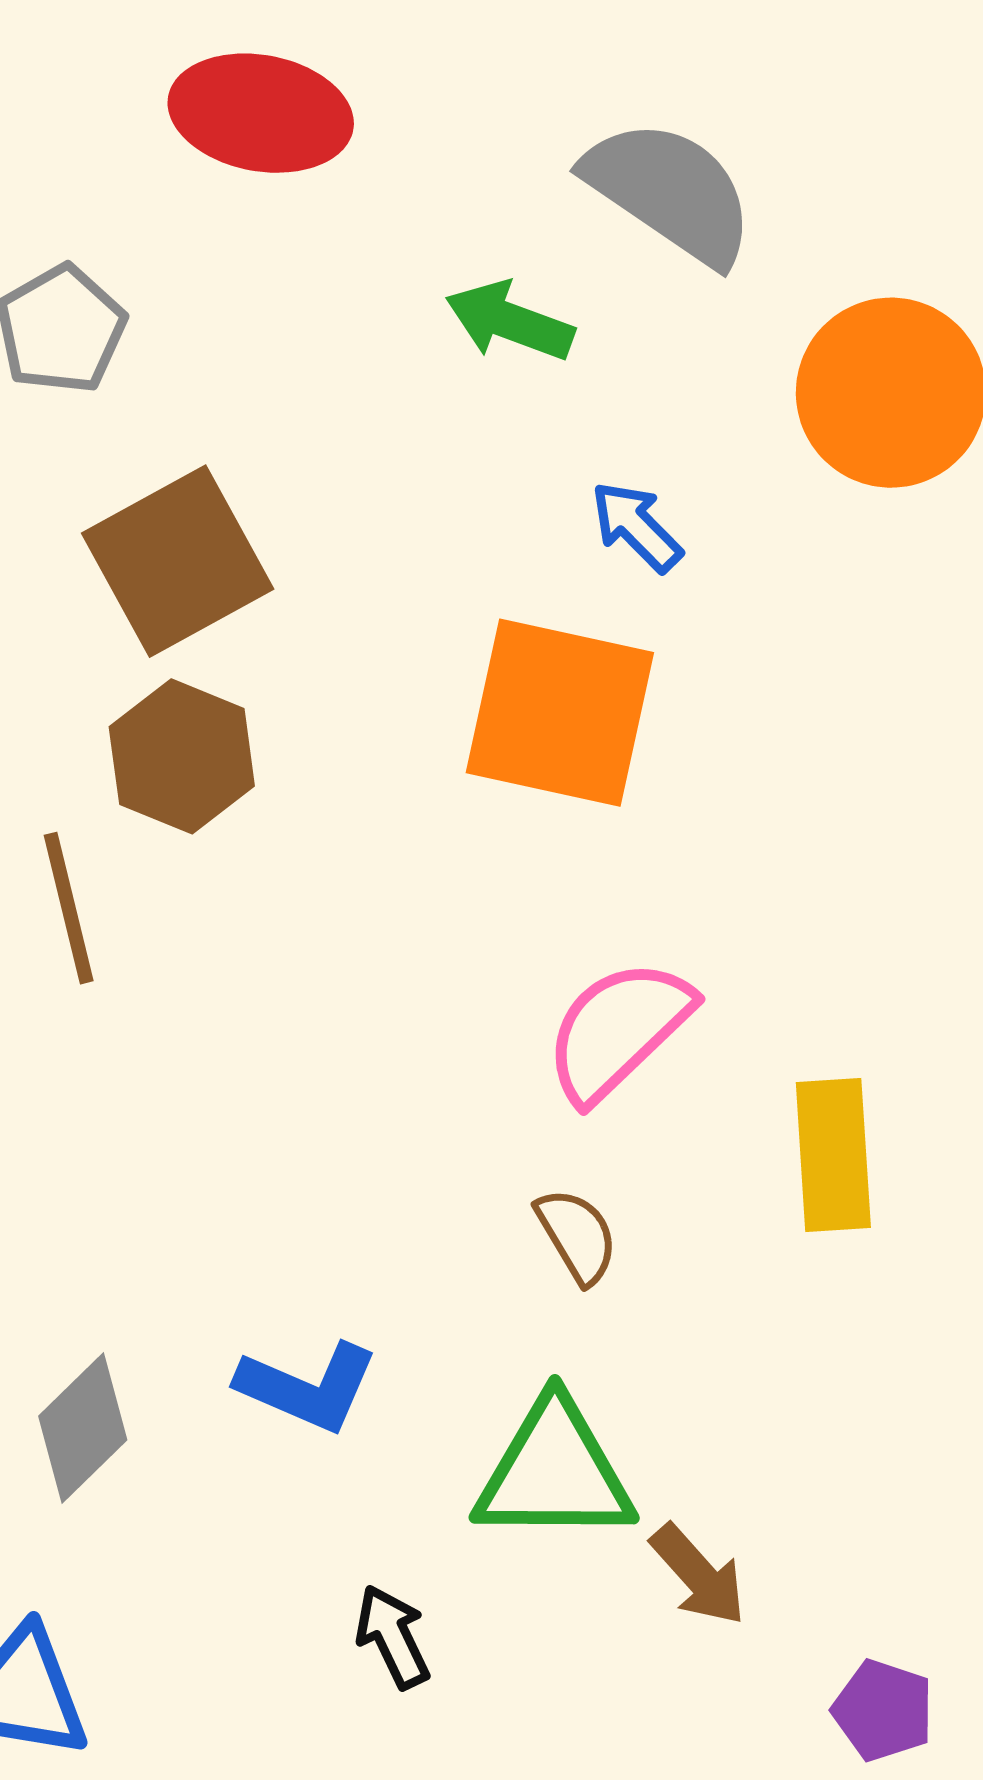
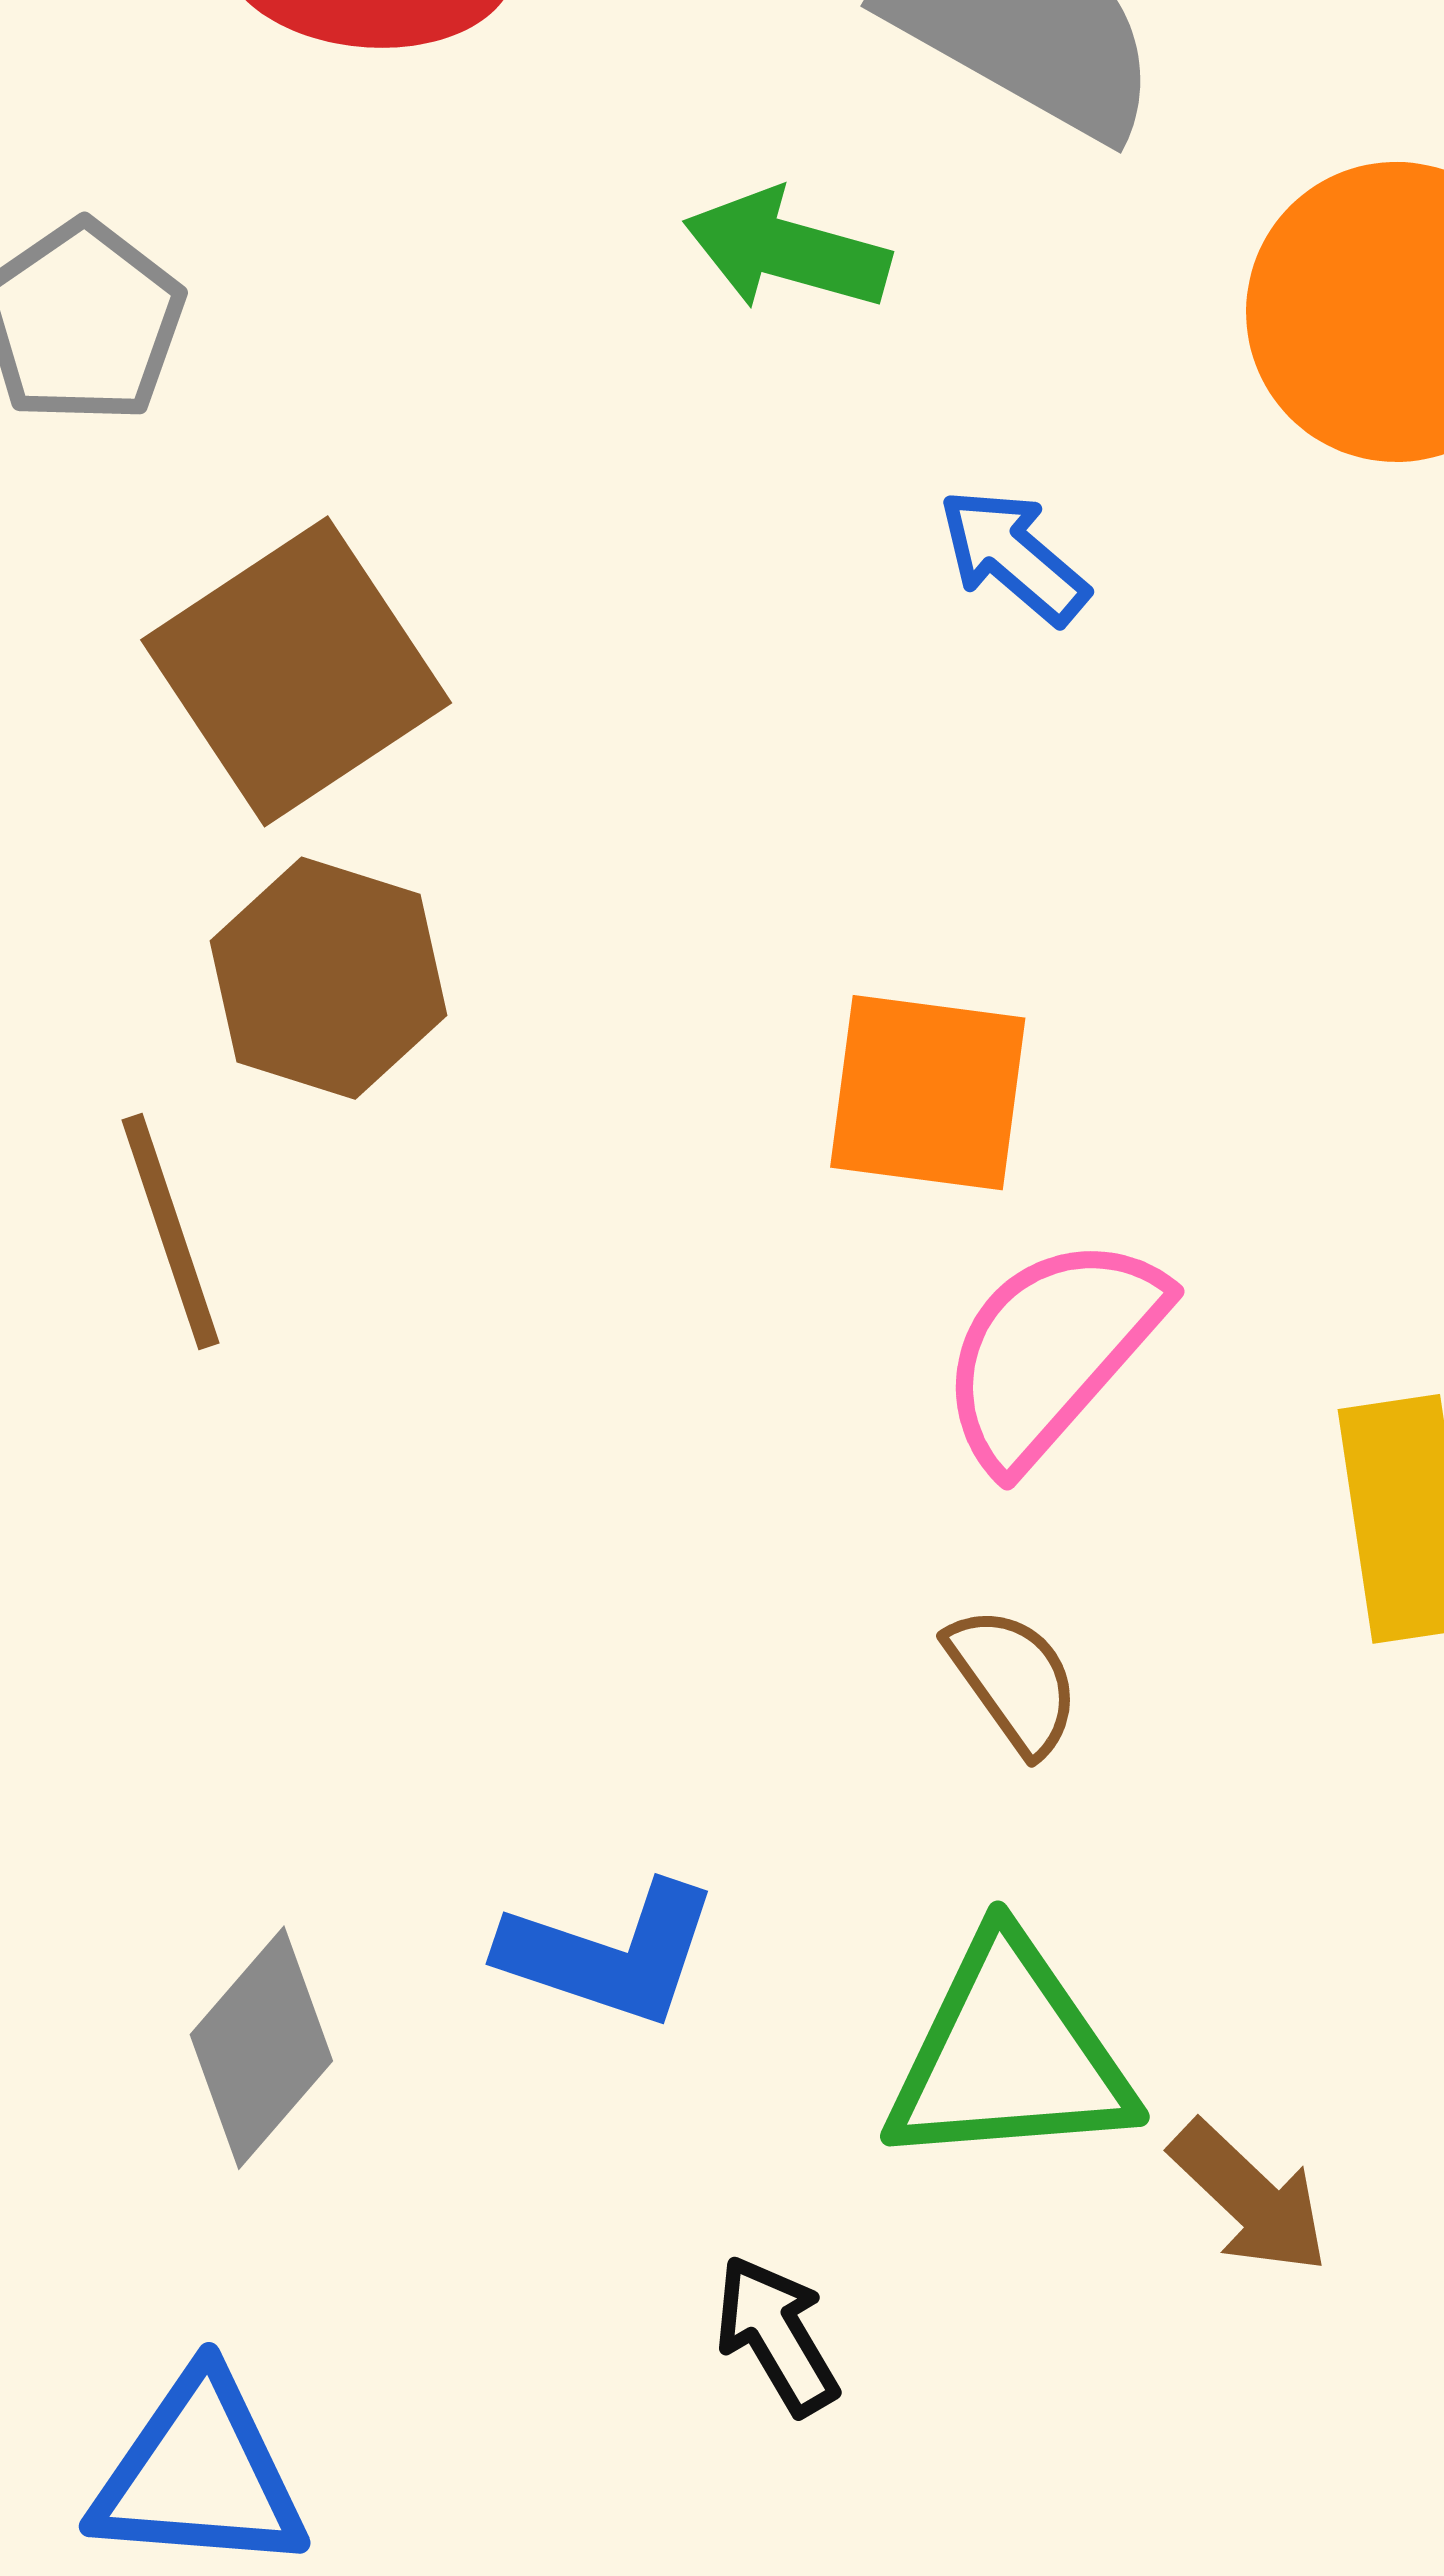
orange square: (560, 713) -> (928, 1093), moved, size x0.7

